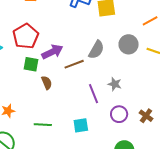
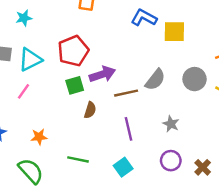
green square: (31, 64) -> (75, 85), turned -35
brown semicircle: (47, 83) -> (90, 110), turned 32
purple line: (93, 94) -> (128, 129), moved
cyan square: (81, 125) -> (123, 167), turned -35

